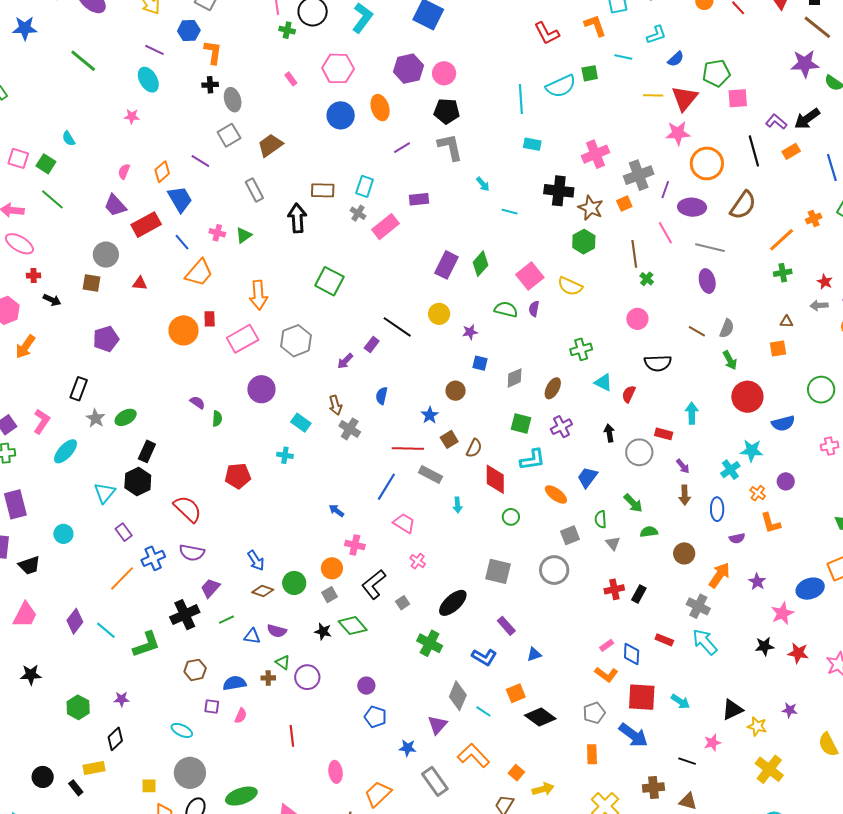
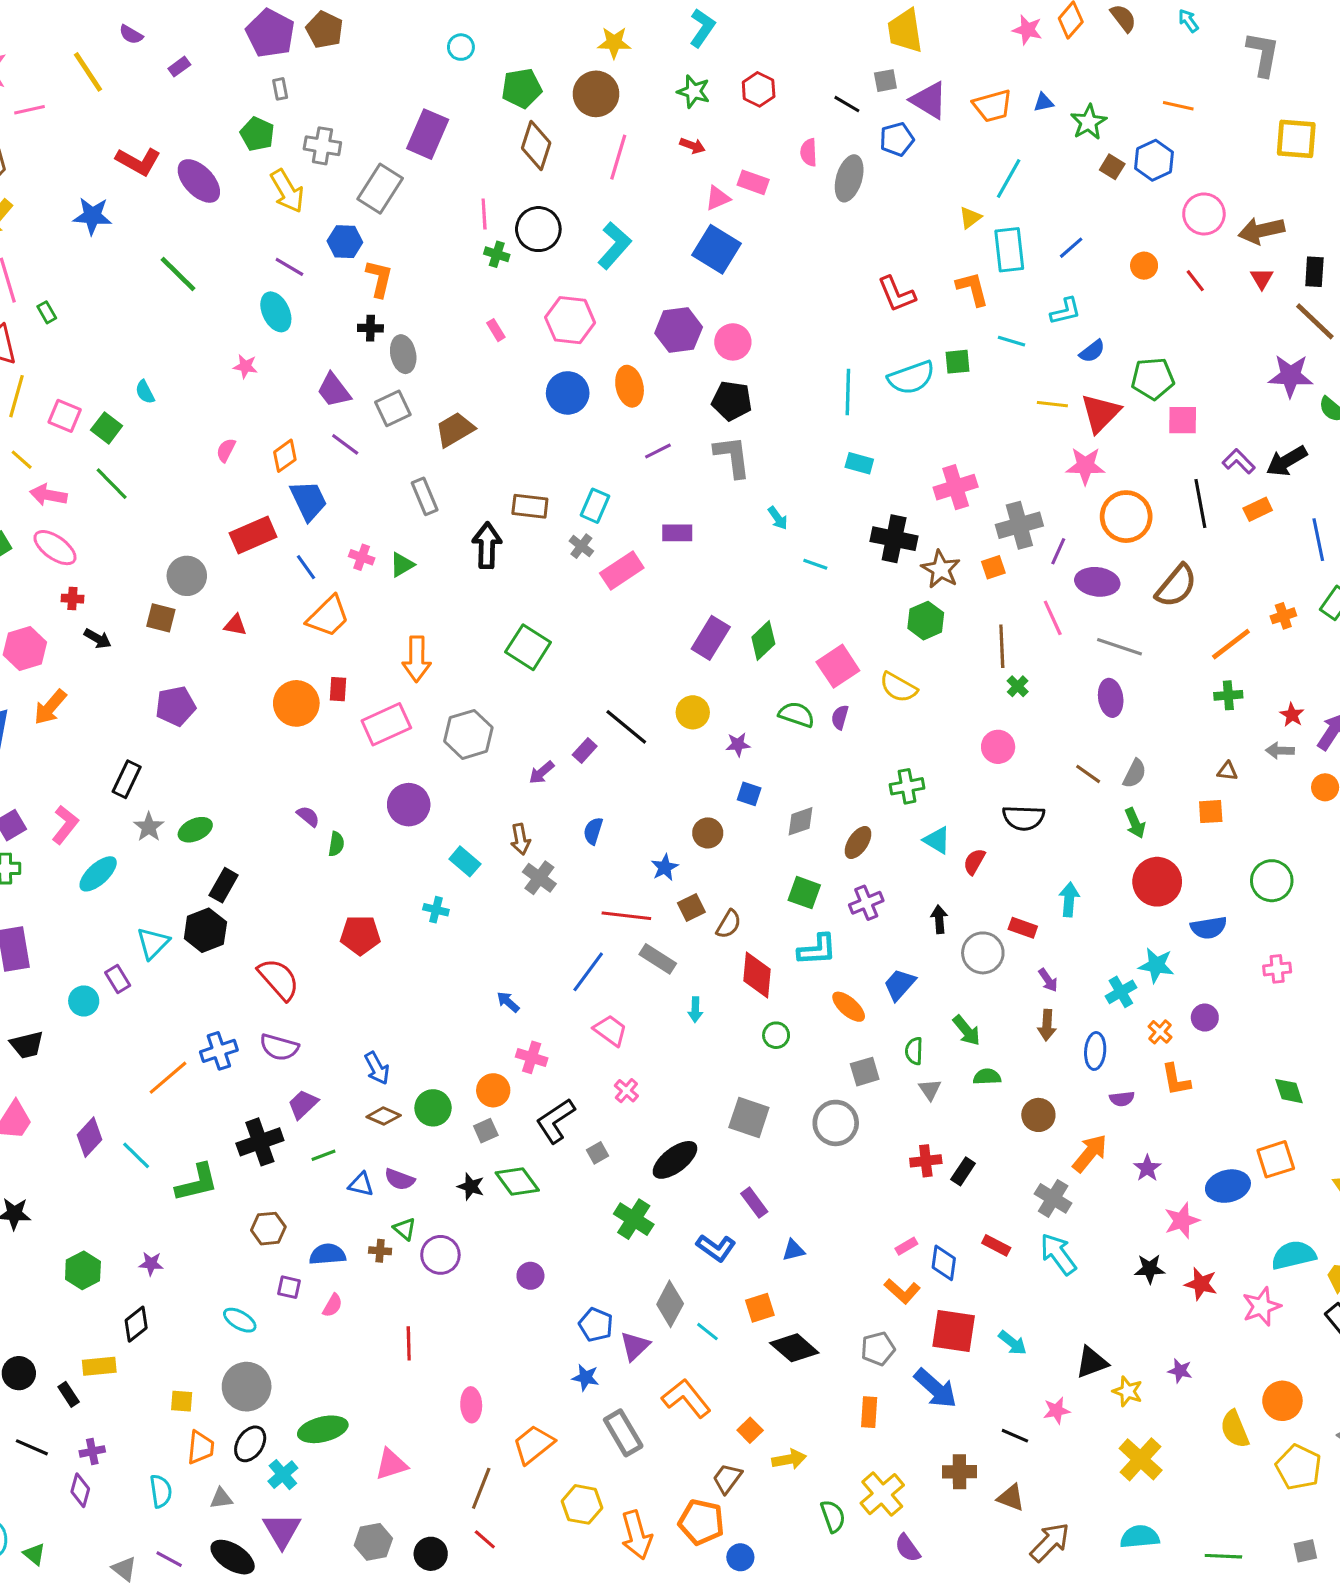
purple trapezoid: (115, 205) -> (334, 390), moved
purple rectangle: (124, 532) -> (118, 979), moved
blue pentagon: (375, 717) -> (596, 1325), moved

